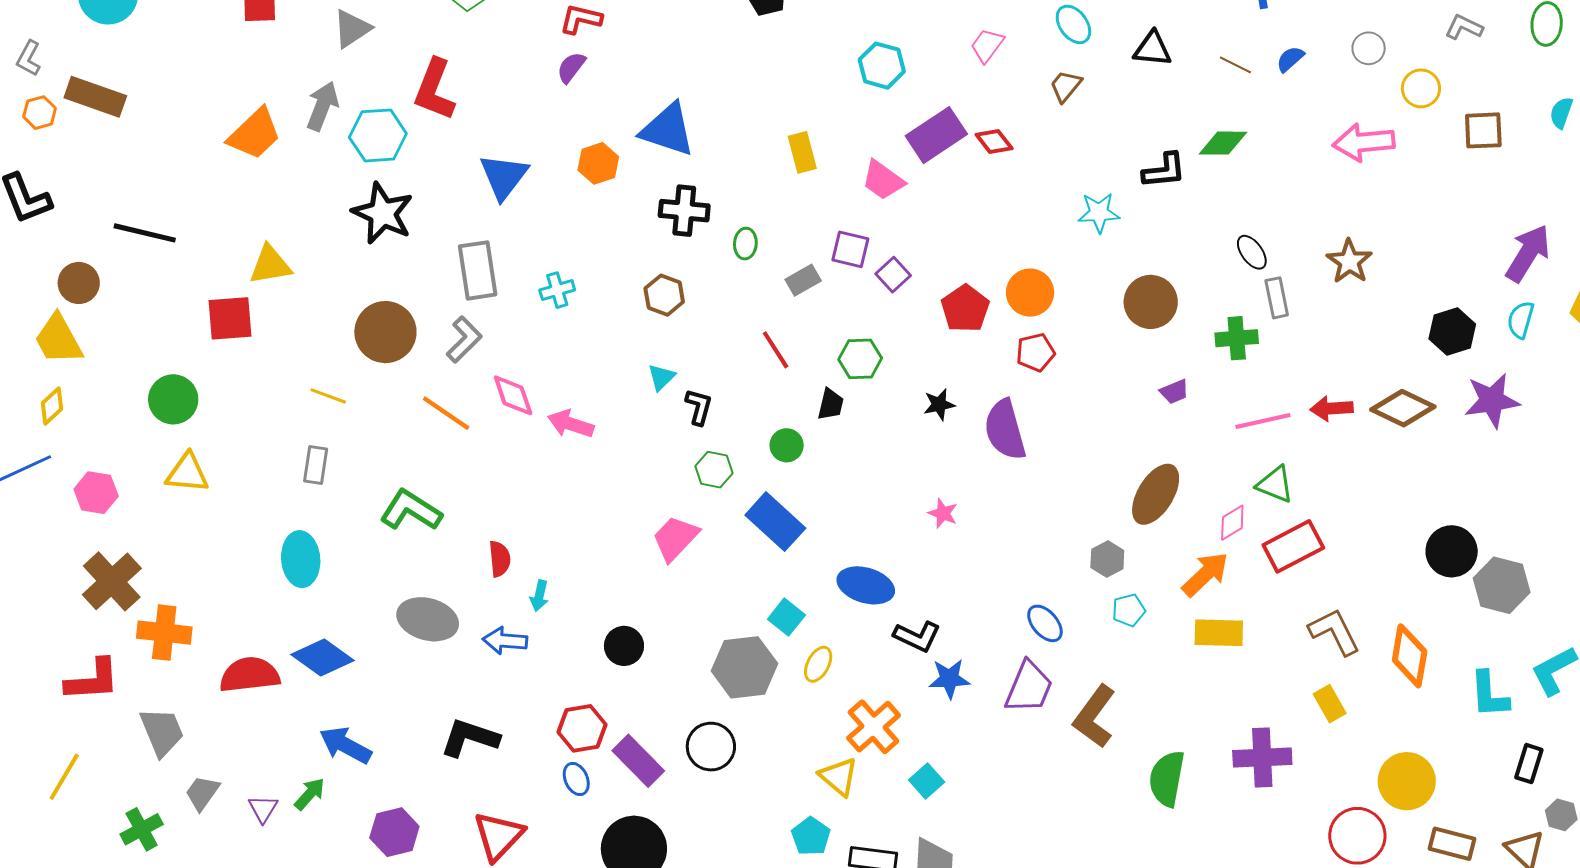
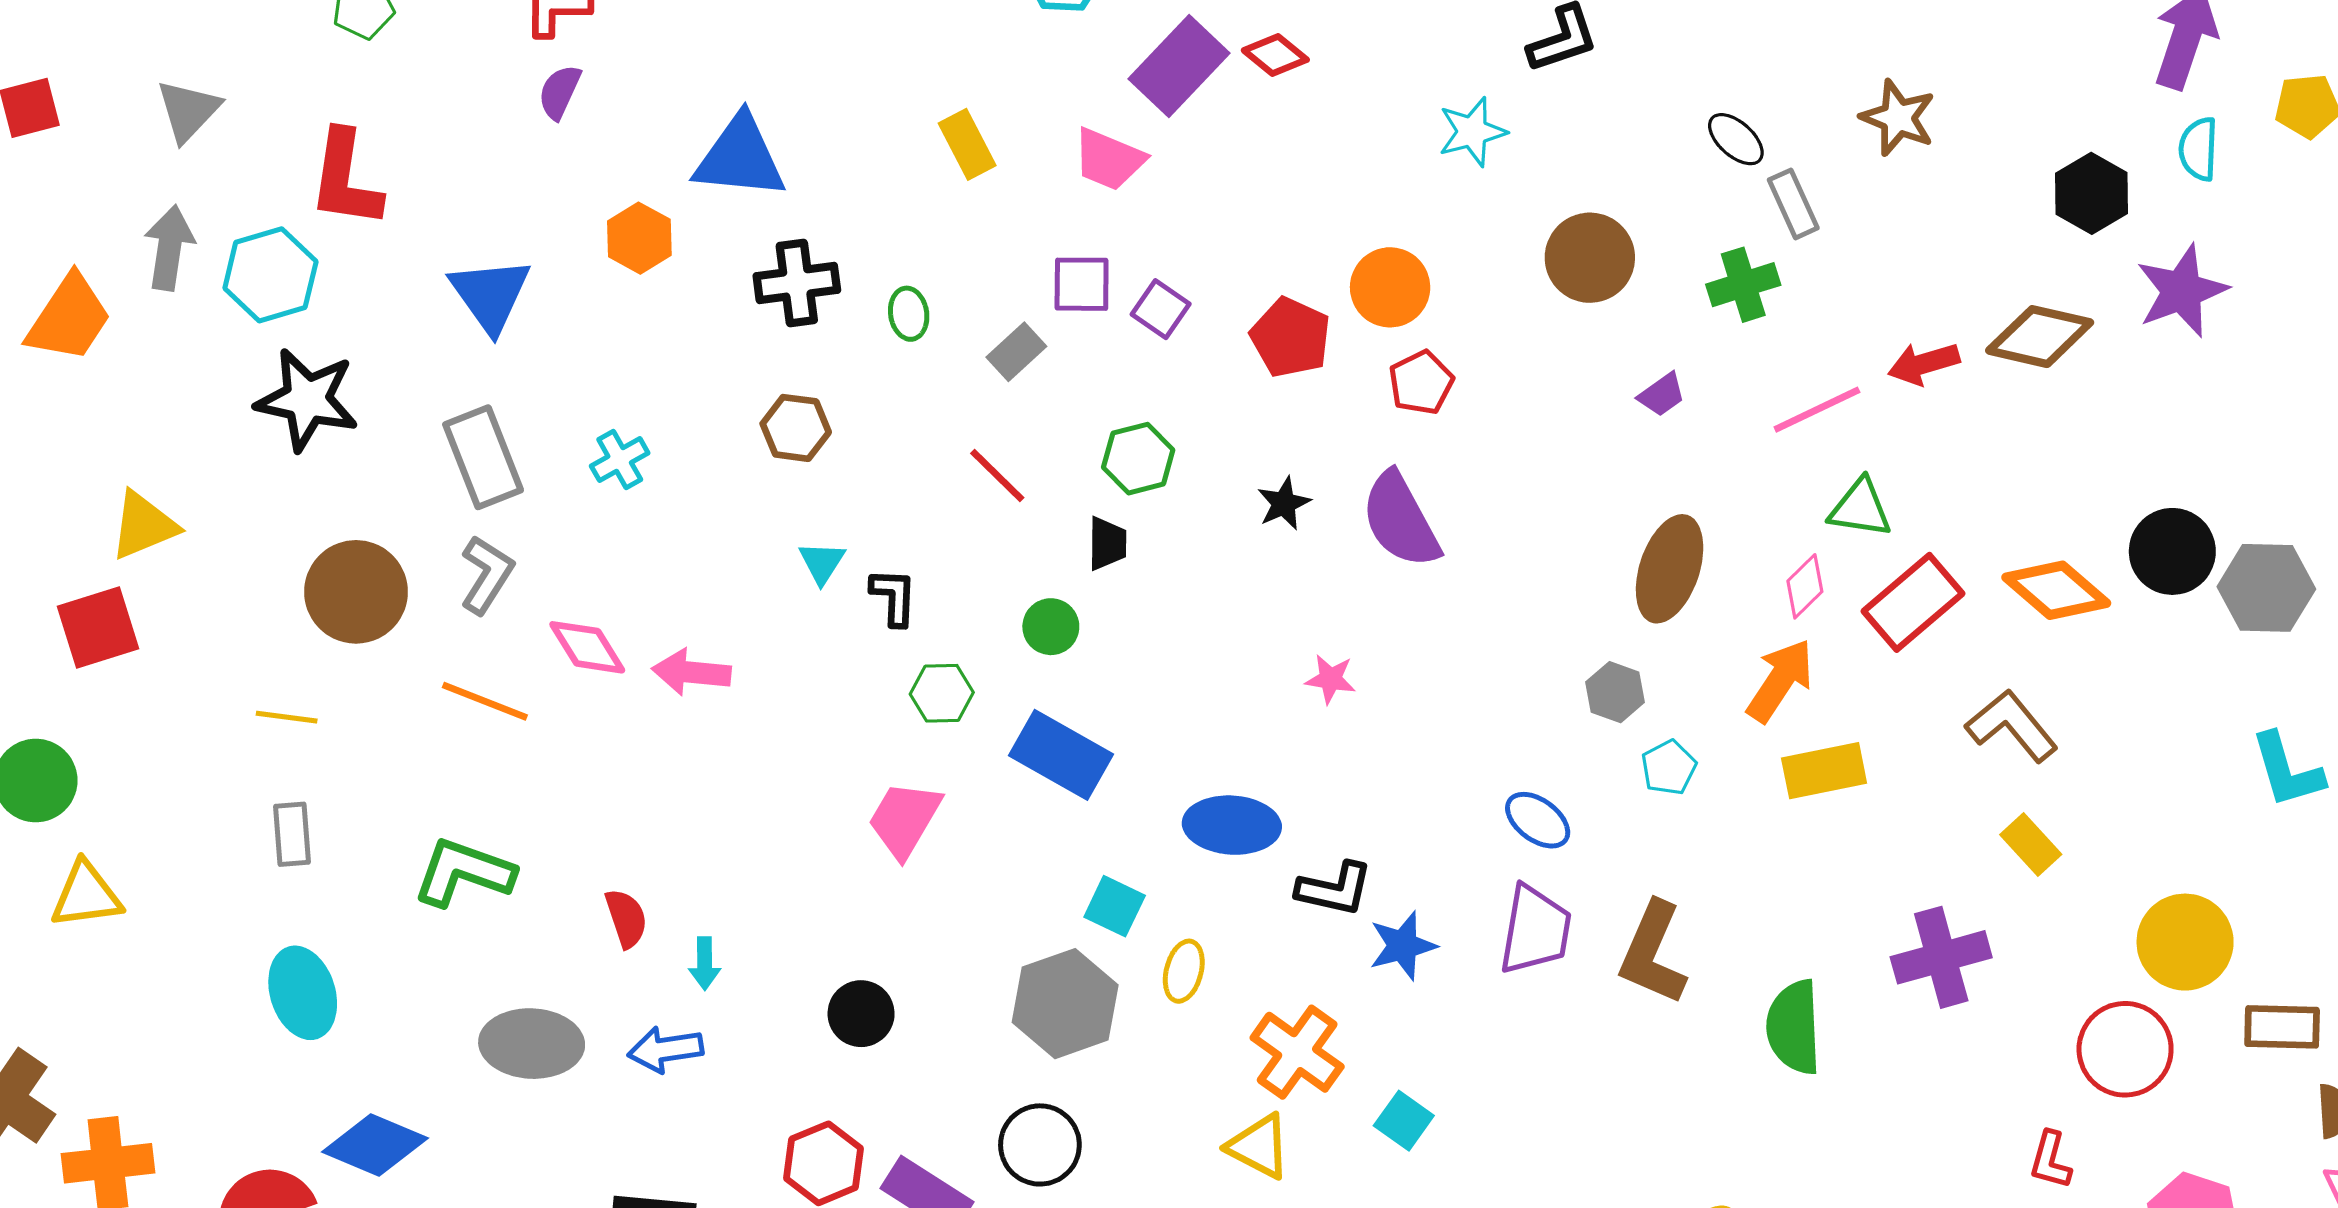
orange diamond: (1410, 656) -> (2056, 590), moved, turned -46

